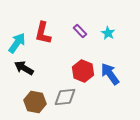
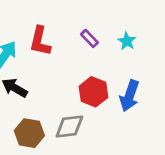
blue arrow: (110, 74) -> (129, 96), turned -125

